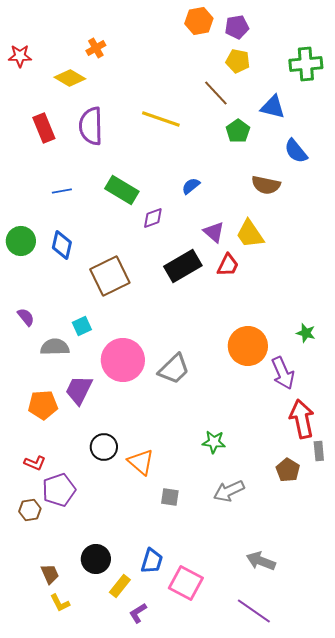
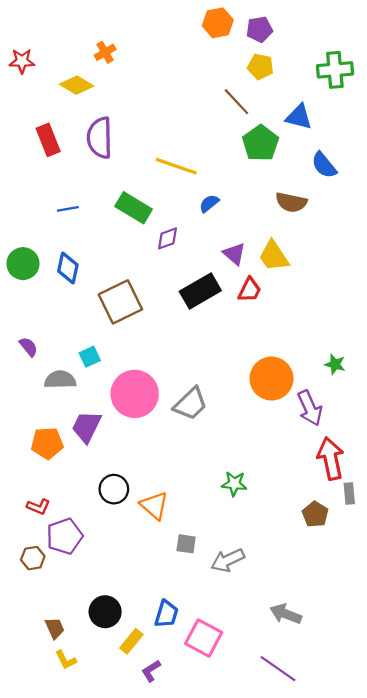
yellow line: (161, 119) -> (176, 166), moved
green pentagon: (238, 131) -> (261, 143), size x1.4
gray arrow: (229, 491) -> (228, 560), moved

